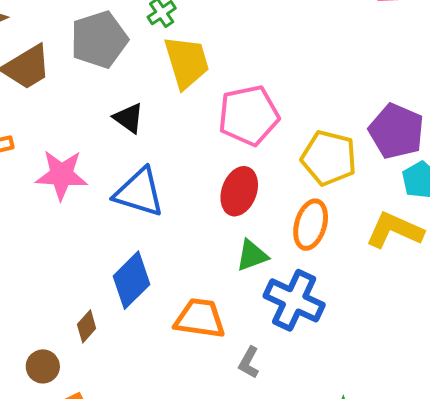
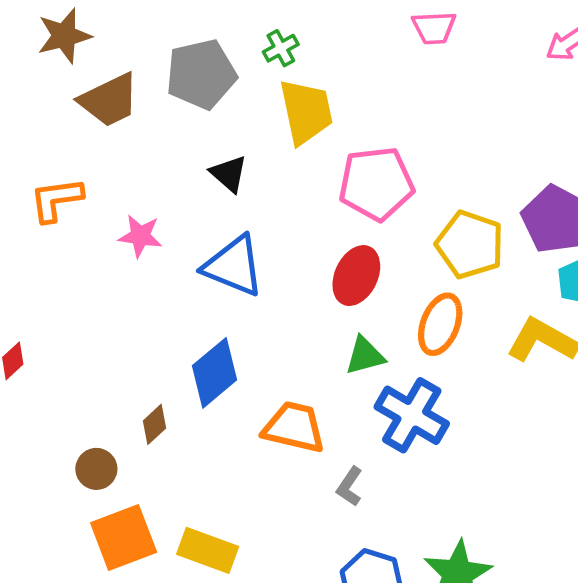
pink star: (61, 175) -> (140, 236), size x0.7

